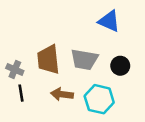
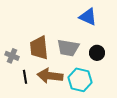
black line: (21, 93) -> (25, 77), moved
brown arrow: (62, 94) -> (50, 76), size x1.4

